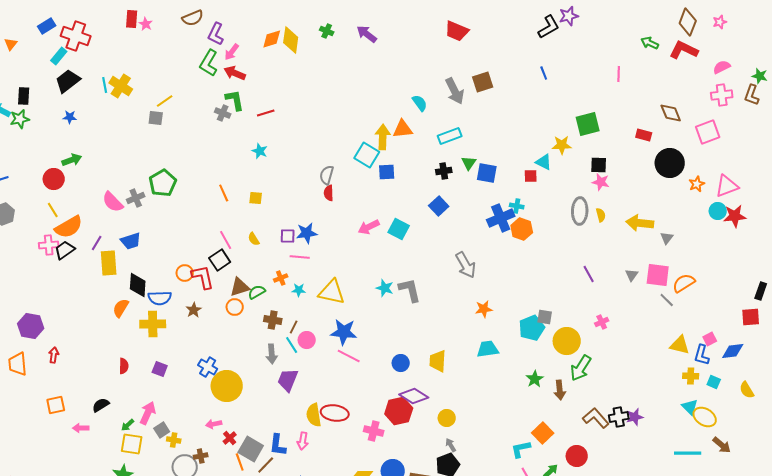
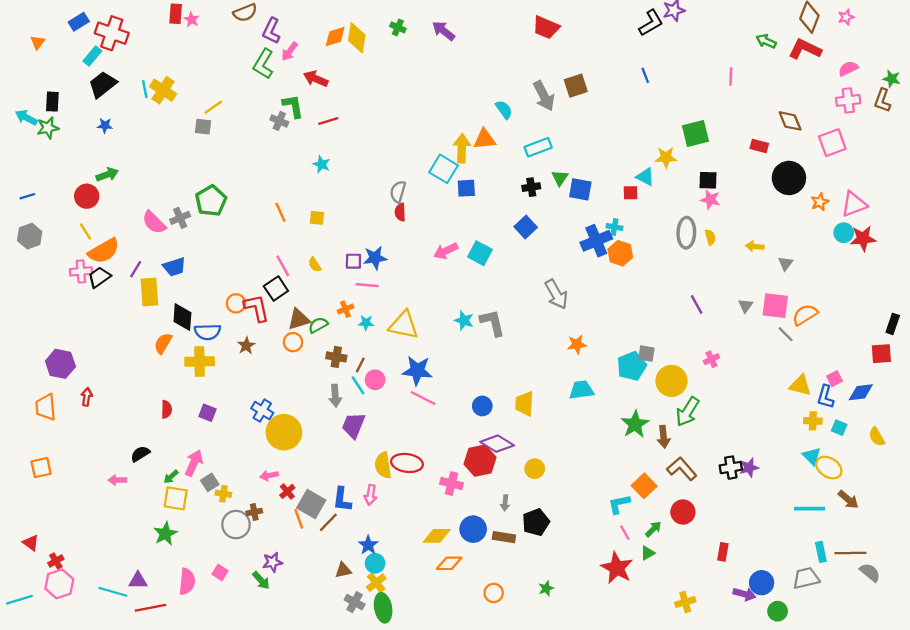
red arrow: (235, 73) -> (316, 79), moved
yellow arrow: (640, 223) -> (755, 246), size x0.6
green star: (535, 379) -> (635, 424), size x1.4
orange square: (56, 405) -> (41, 468), moved
brown L-shape: (596, 418) -> (682, 469), moved
gray arrow: (451, 445) -> (505, 503), moved, turned -144

